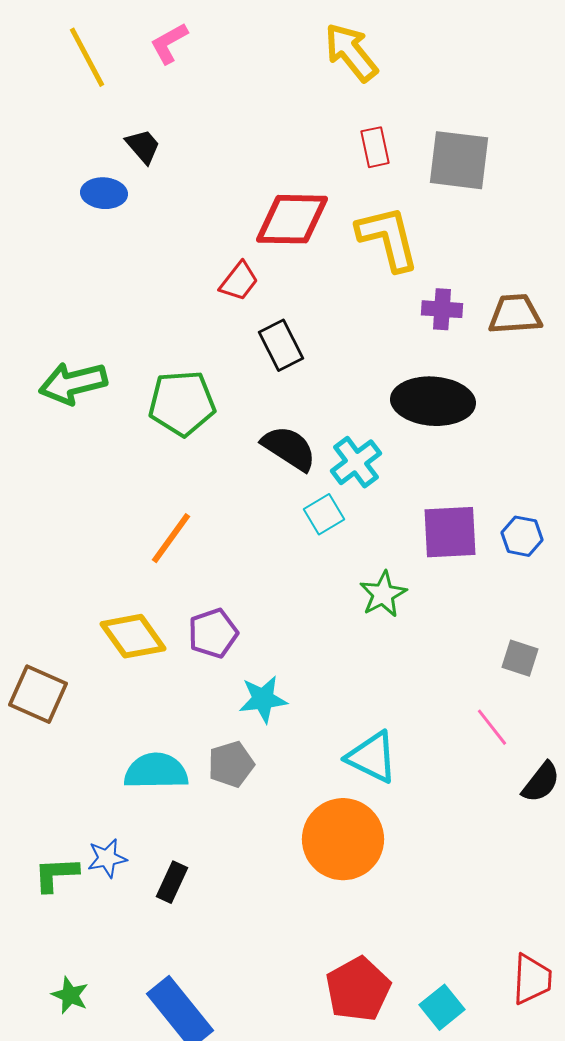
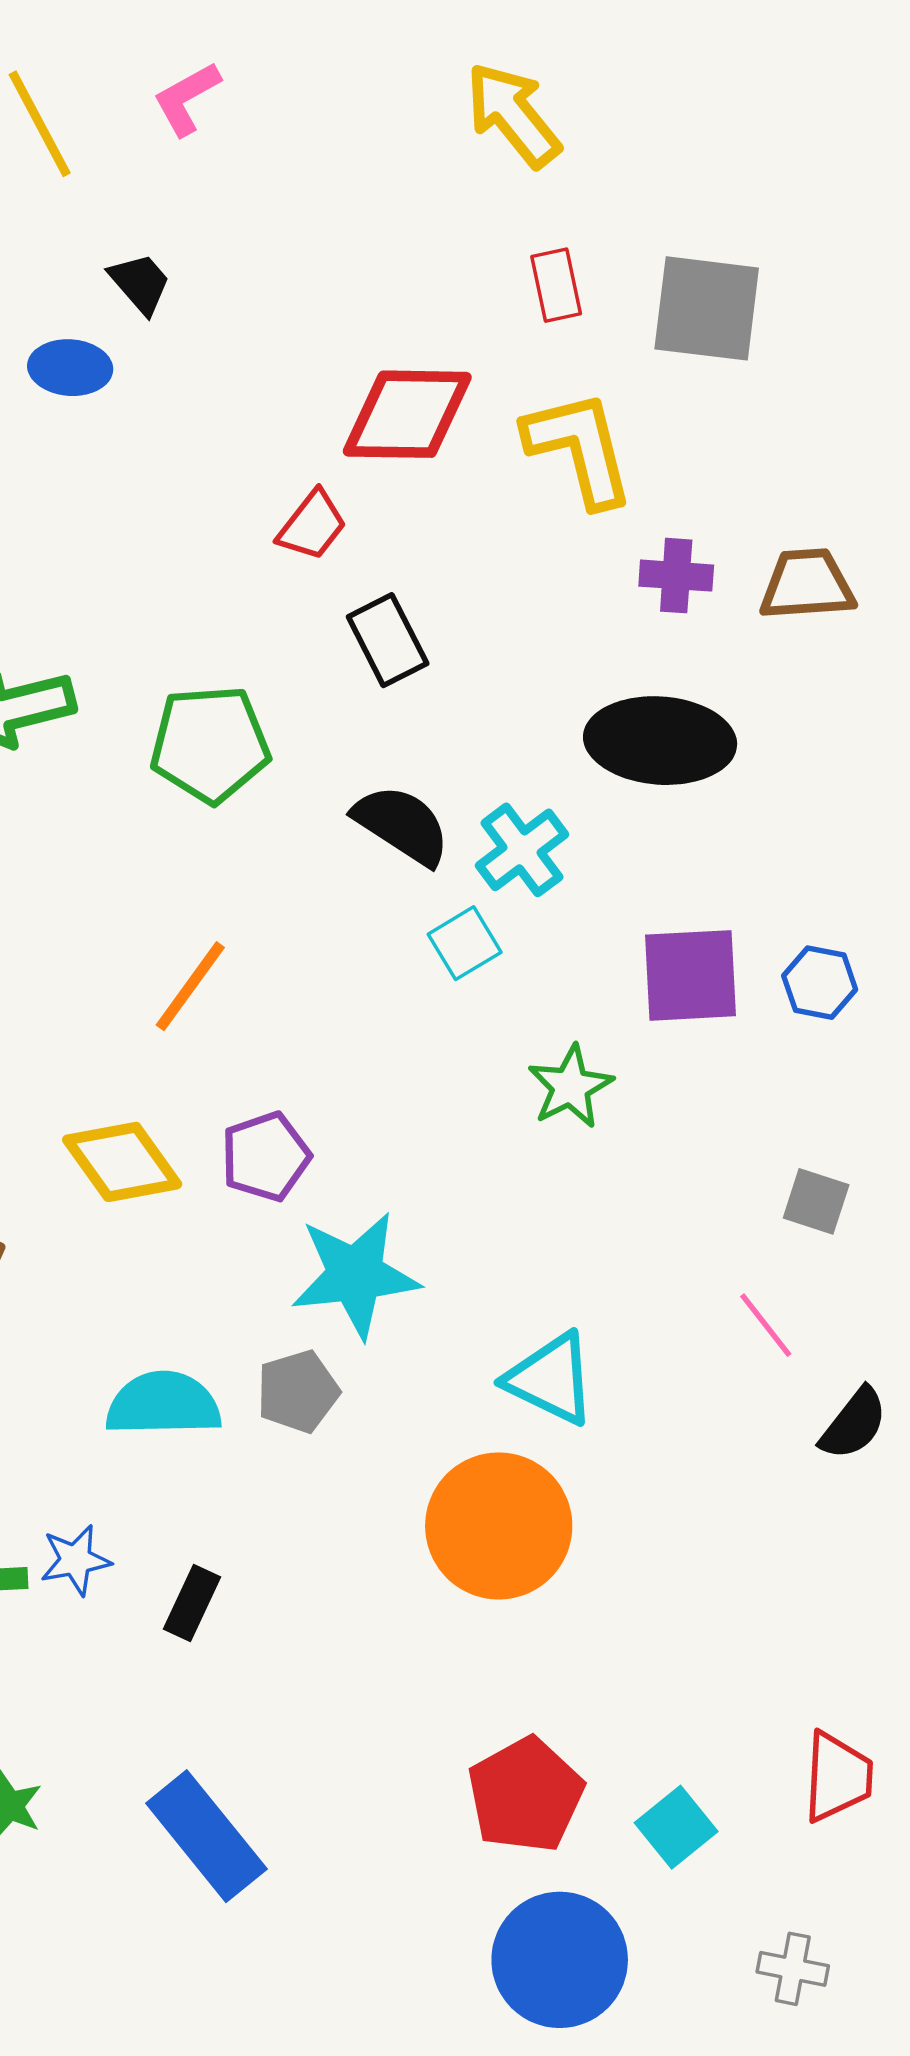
cyan star: (263, 699) -> (355, 1275), size x1.5

